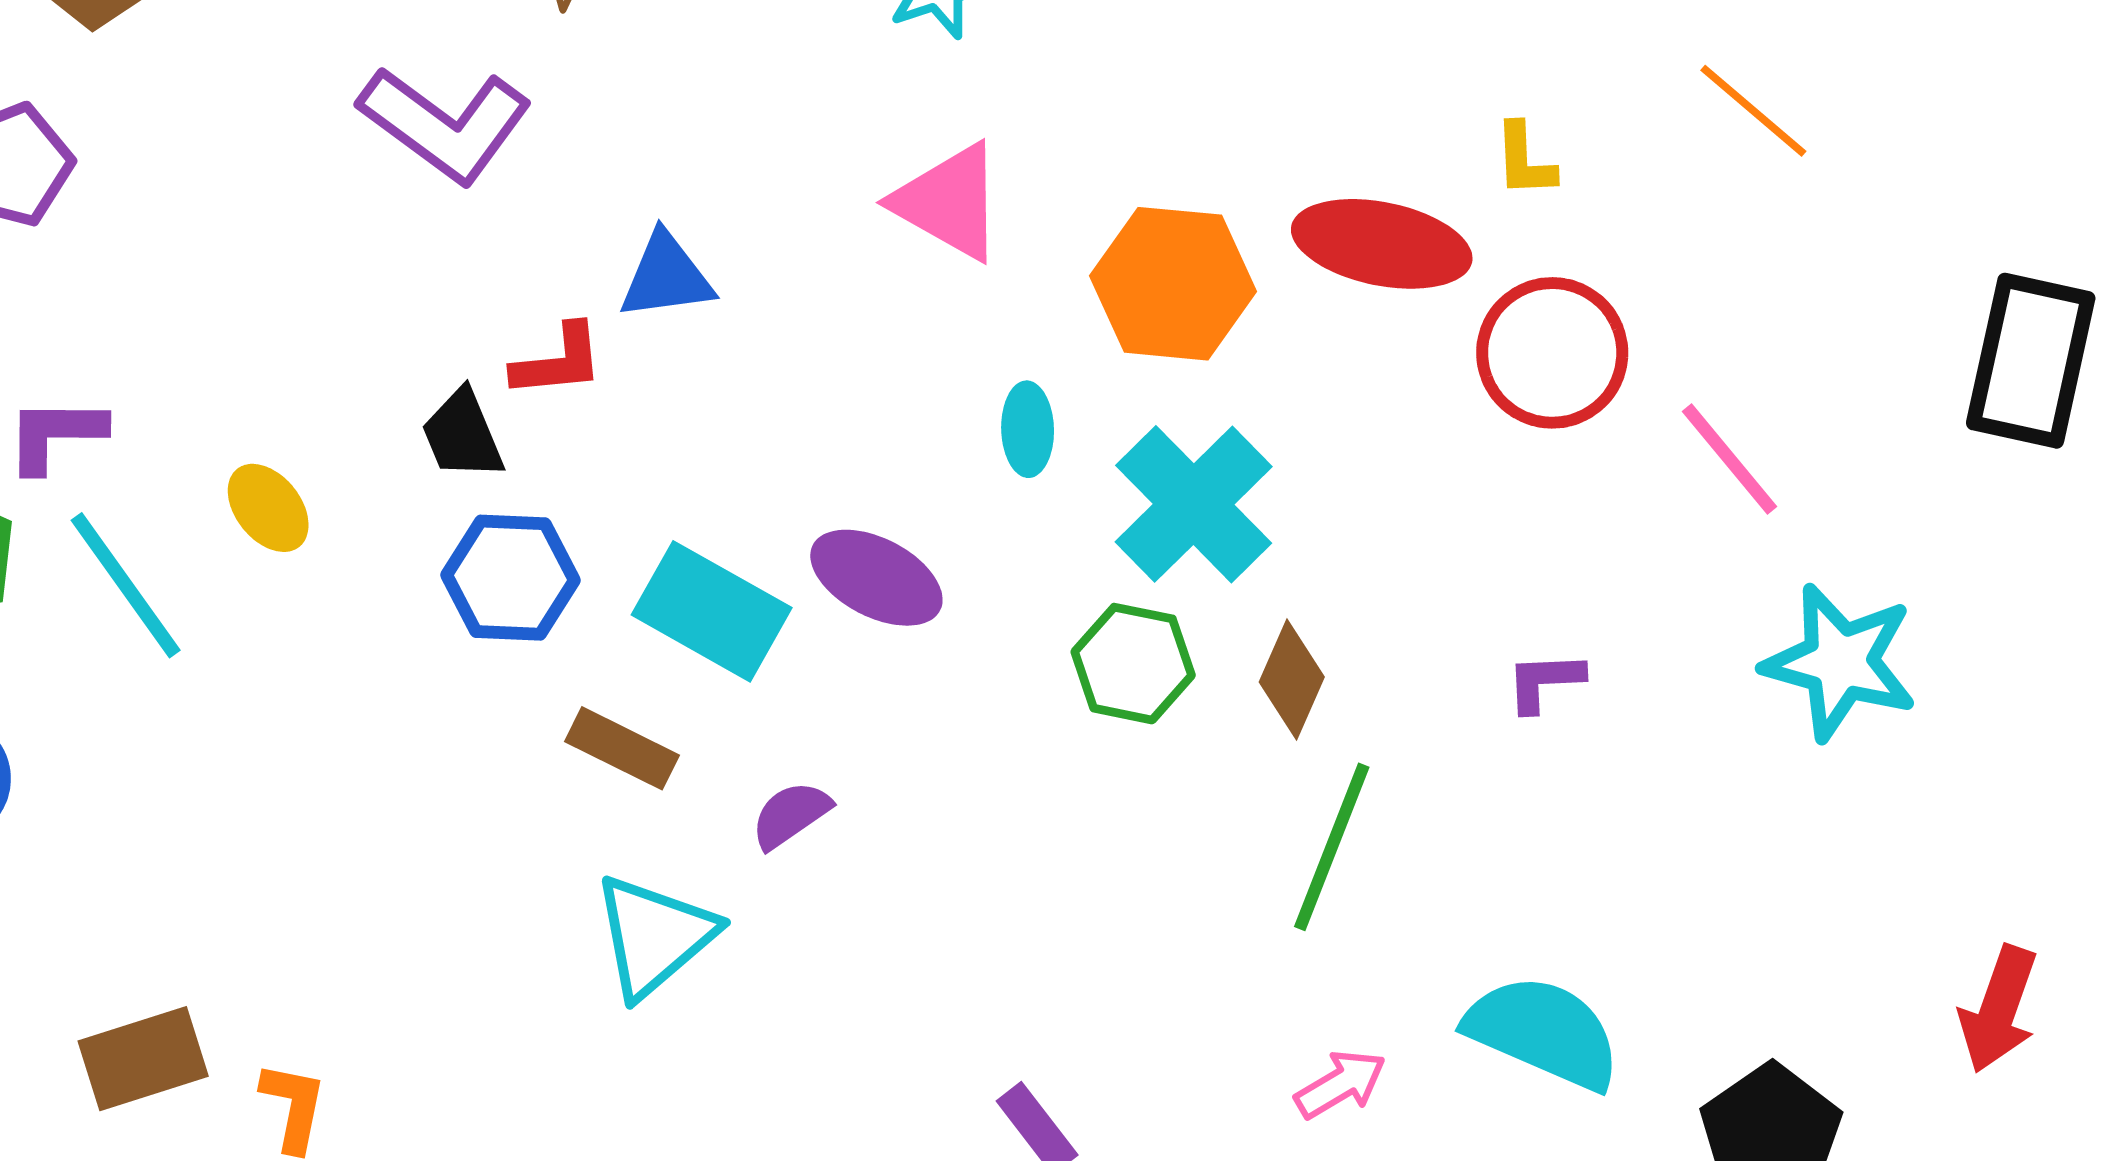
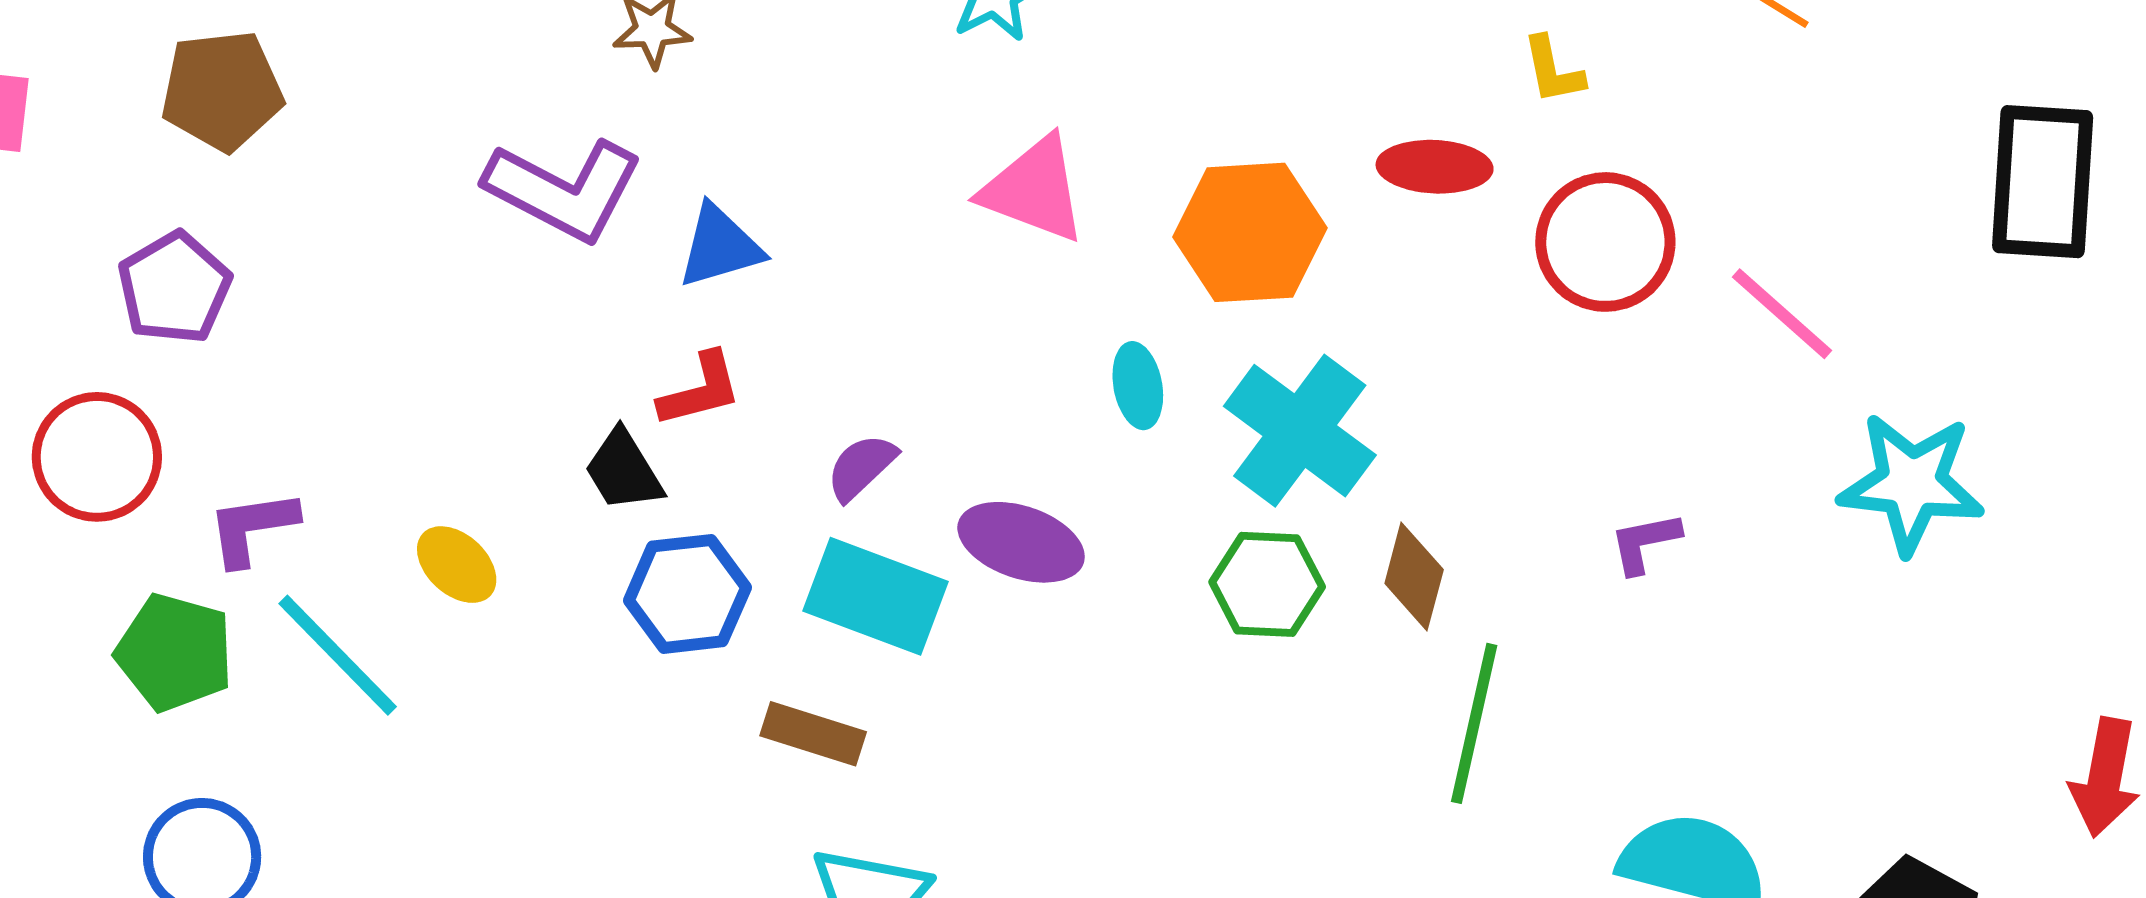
red ellipse: (1382, 244) -> (1435, 167), size x0.7
blue triangle: (666, 276) -> (720, 246), moved
purple semicircle: (791, 815) -> (861, 467), moved

